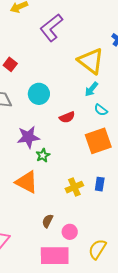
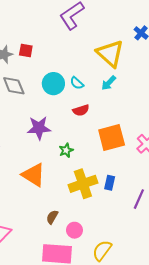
red square: (10, 64) -> (26, 51), turned -32
cyan semicircle: (101, 110) -> (77, 83), moved
green star: (43, 155) -> (66, 150), moved
yellow cross: (74, 187) -> (83, 184), size x1.5

